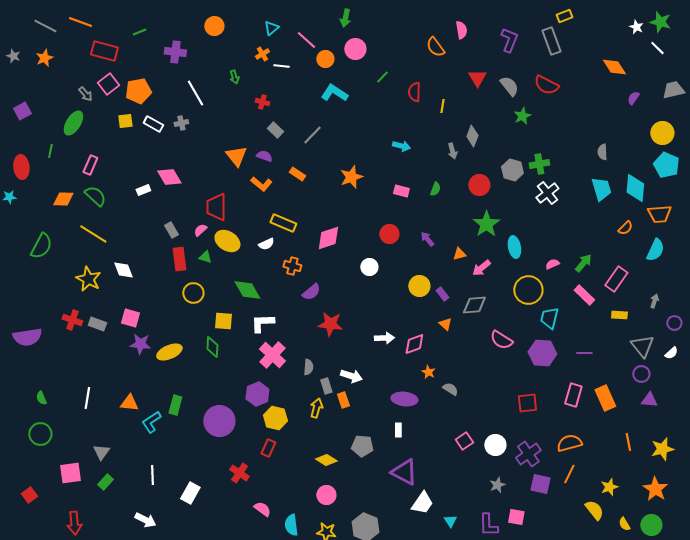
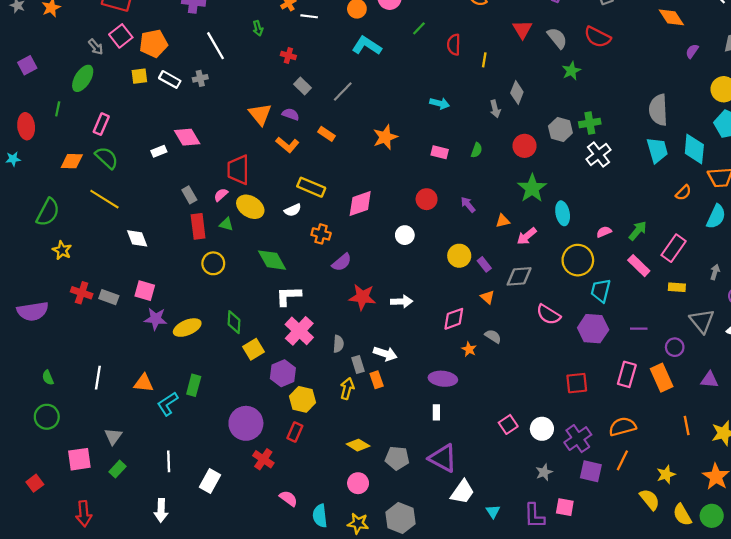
gray semicircle: (602, 152) -> (658, 110), size x1.8
yellow star: (88, 279) -> (62, 250), moved, size x0.7
yellow square: (223, 321) -> (254, 349), moved, turned -36
white arrow: (384, 338) -> (402, 301), moved
purple circle: (641, 374) -> (675, 347), moved
gray semicircle: (450, 389) -> (493, 336), moved
purple circle: (219, 421) -> (246, 423), moved
gray pentagon: (362, 446) -> (397, 458), moved
white arrow: (145, 520) -> (161, 510), turned 65
yellow semicircle: (624, 524) -> (682, 515), size x1.5

